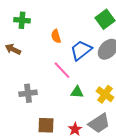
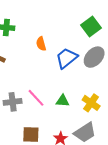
pink line: (62, 70) -> (36, 98), moved

